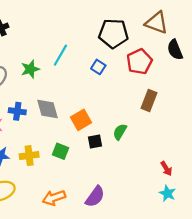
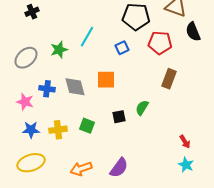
red pentagon: (139, 62) -> (160, 43), turned 30
blue square: (98, 67) -> (122, 48), turned 32
orange square: (81, 120) -> (106, 80), moved, turned 30

